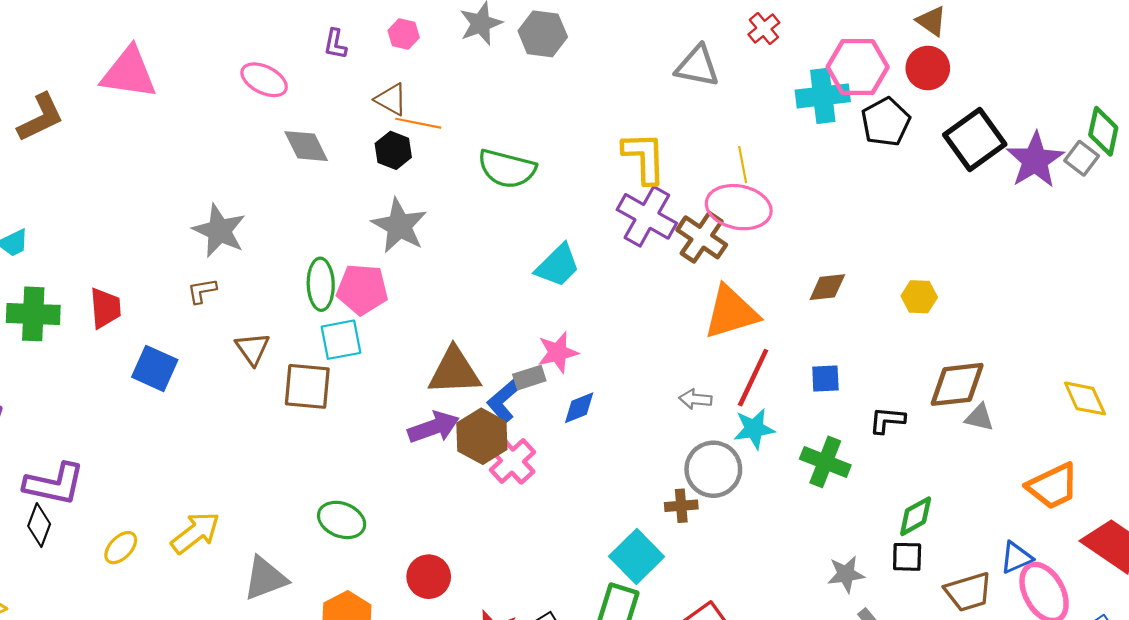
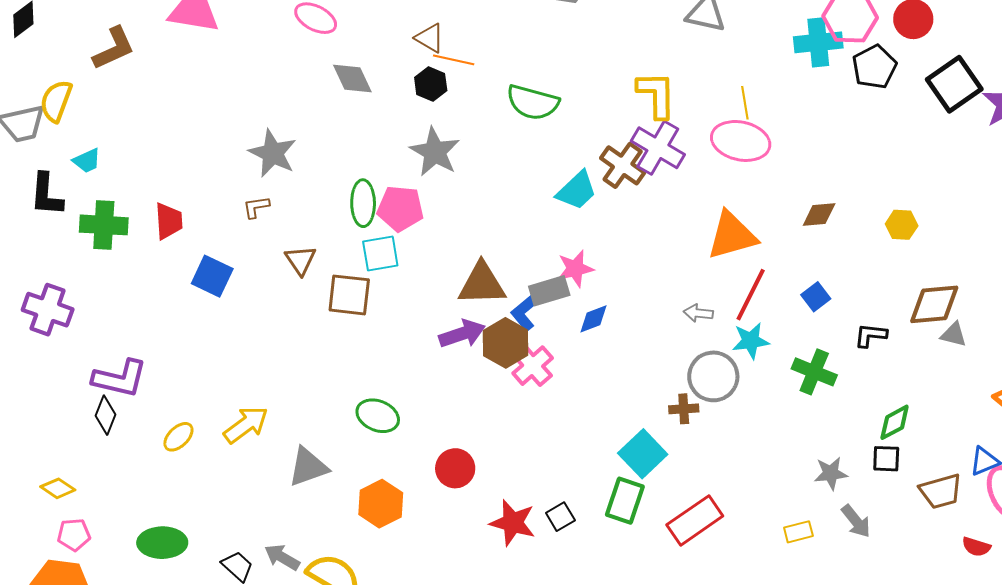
brown cross: (702, 237) -> (623, 165), moved
gray rectangle: (529, 378) -> (549, 291), size x1.4
blue square: (825, 378) -> (816, 297), turned -36

